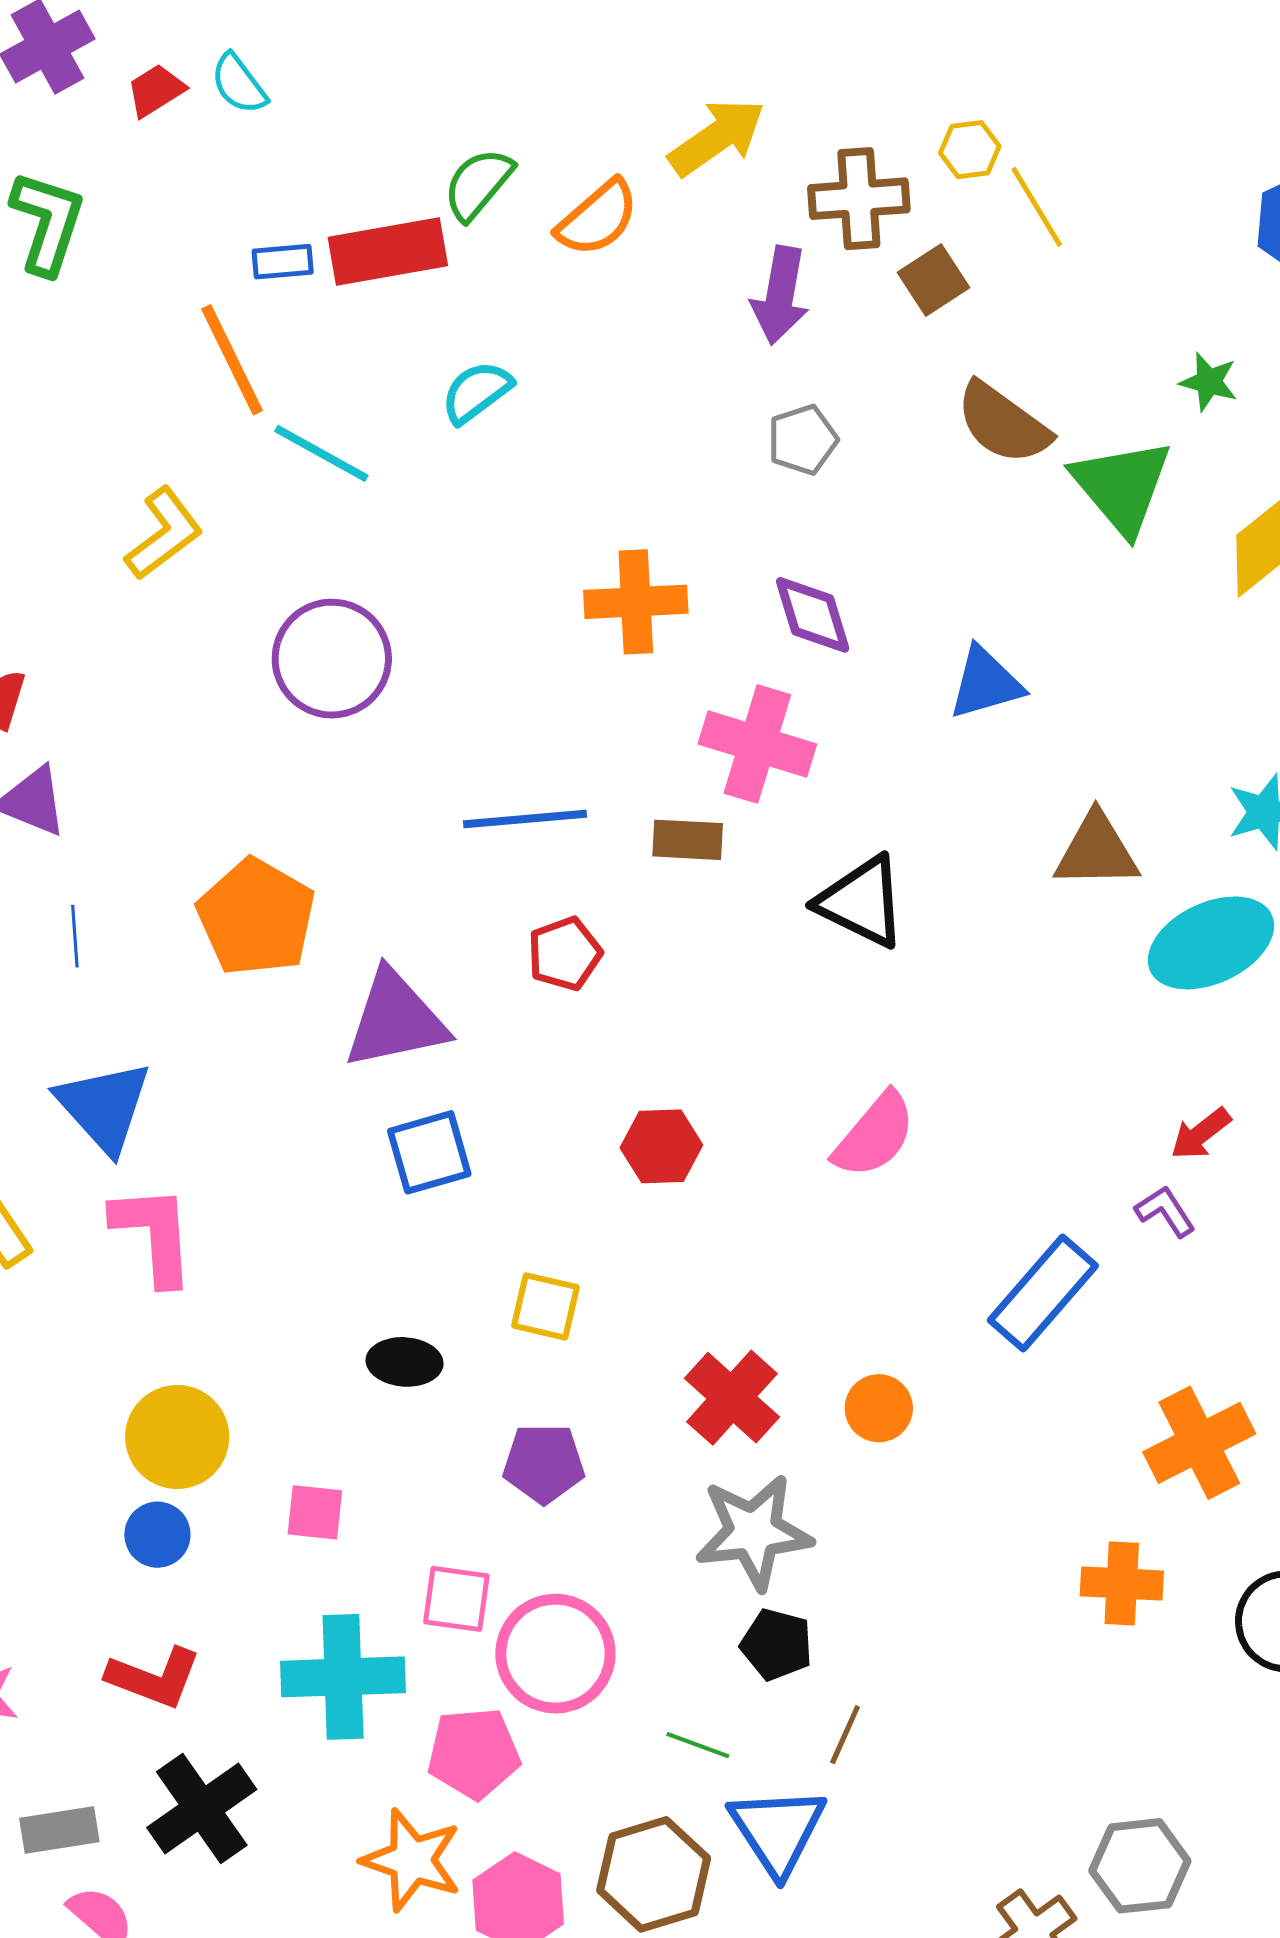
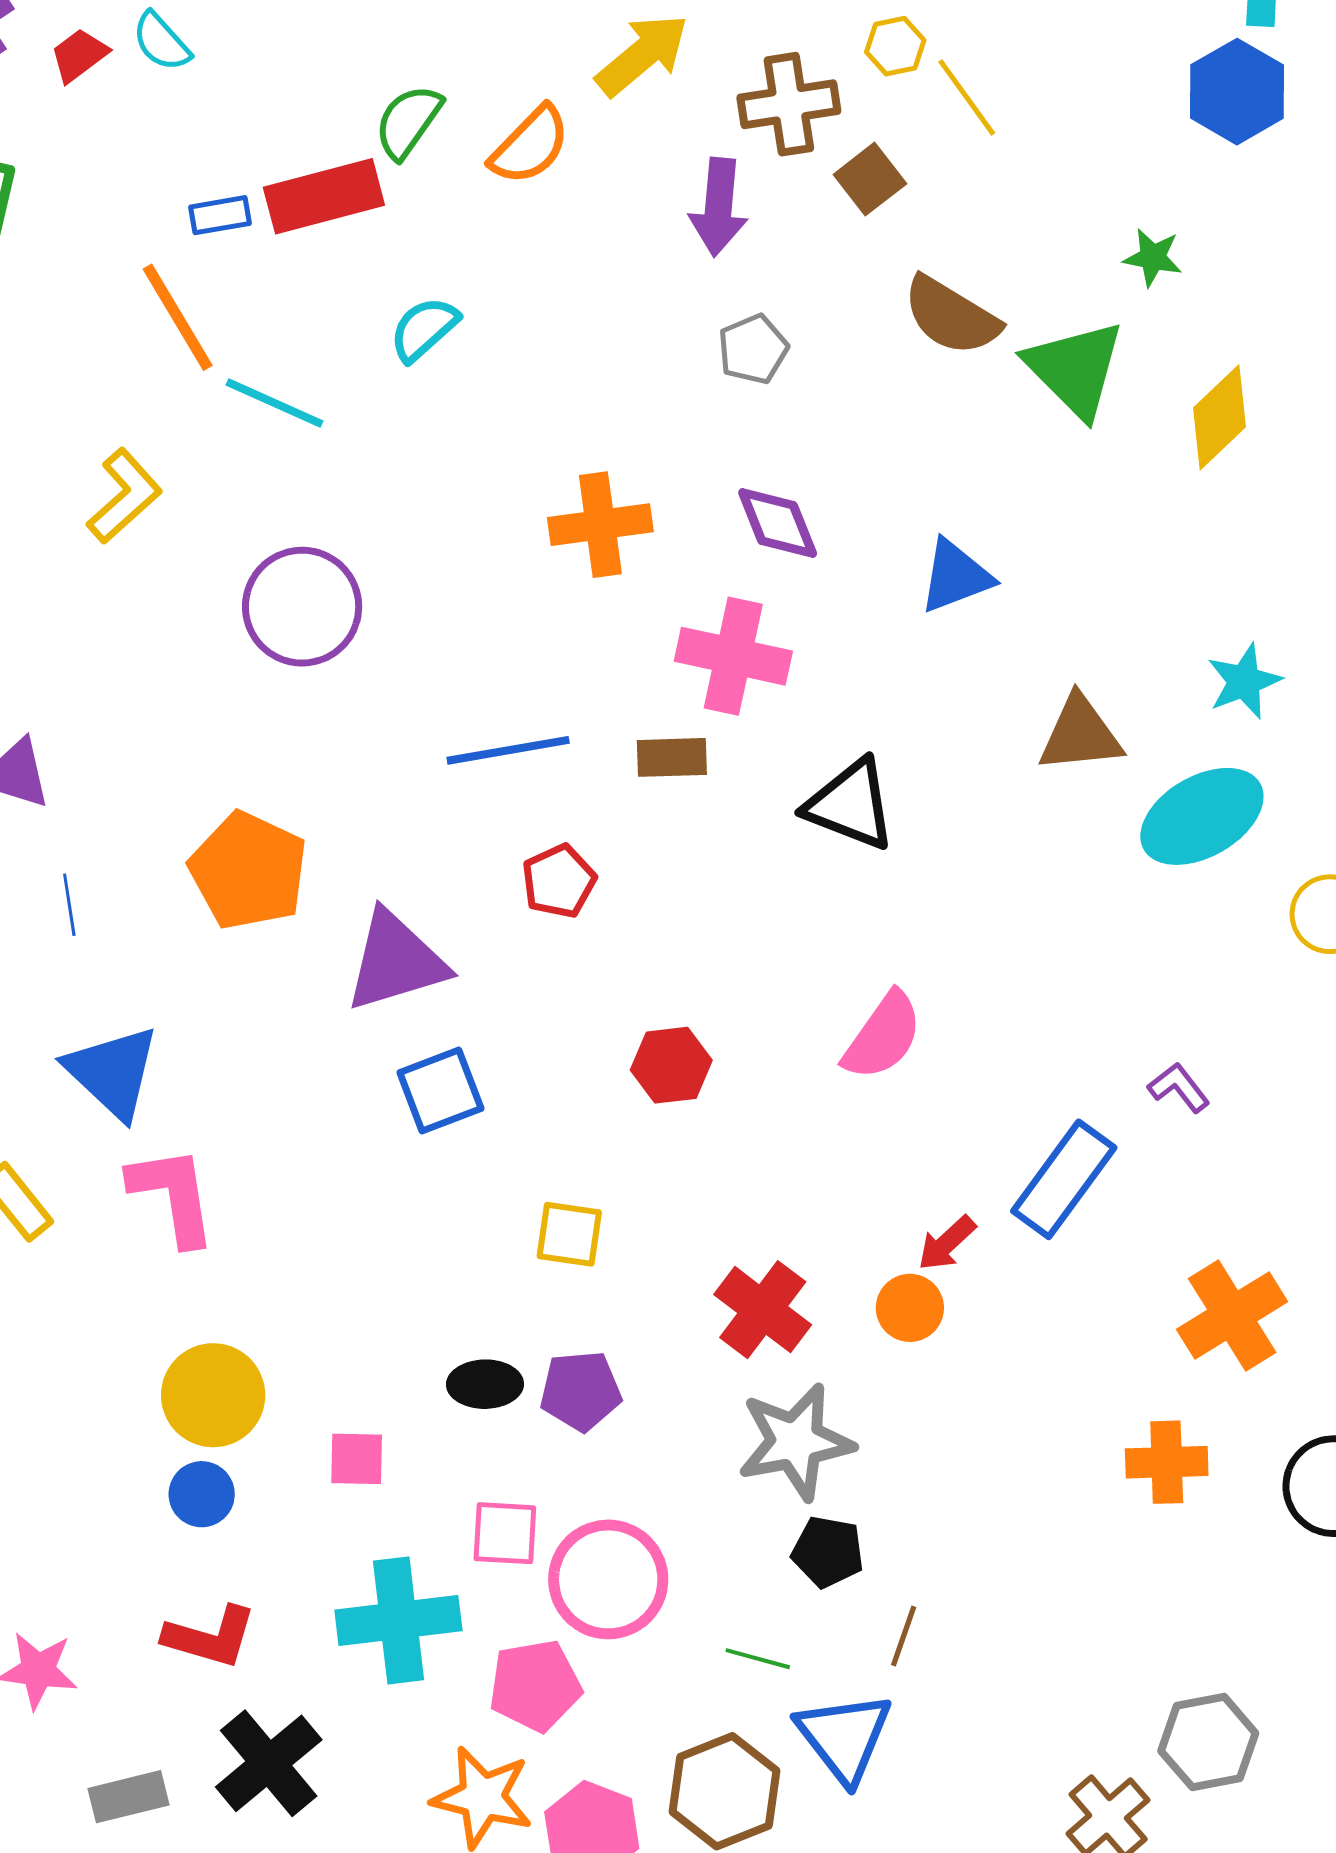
red arrow: (1201, 1134) -> (947, 1243), moved
black ellipse: (405, 1362) -> (485, 1384), moved

